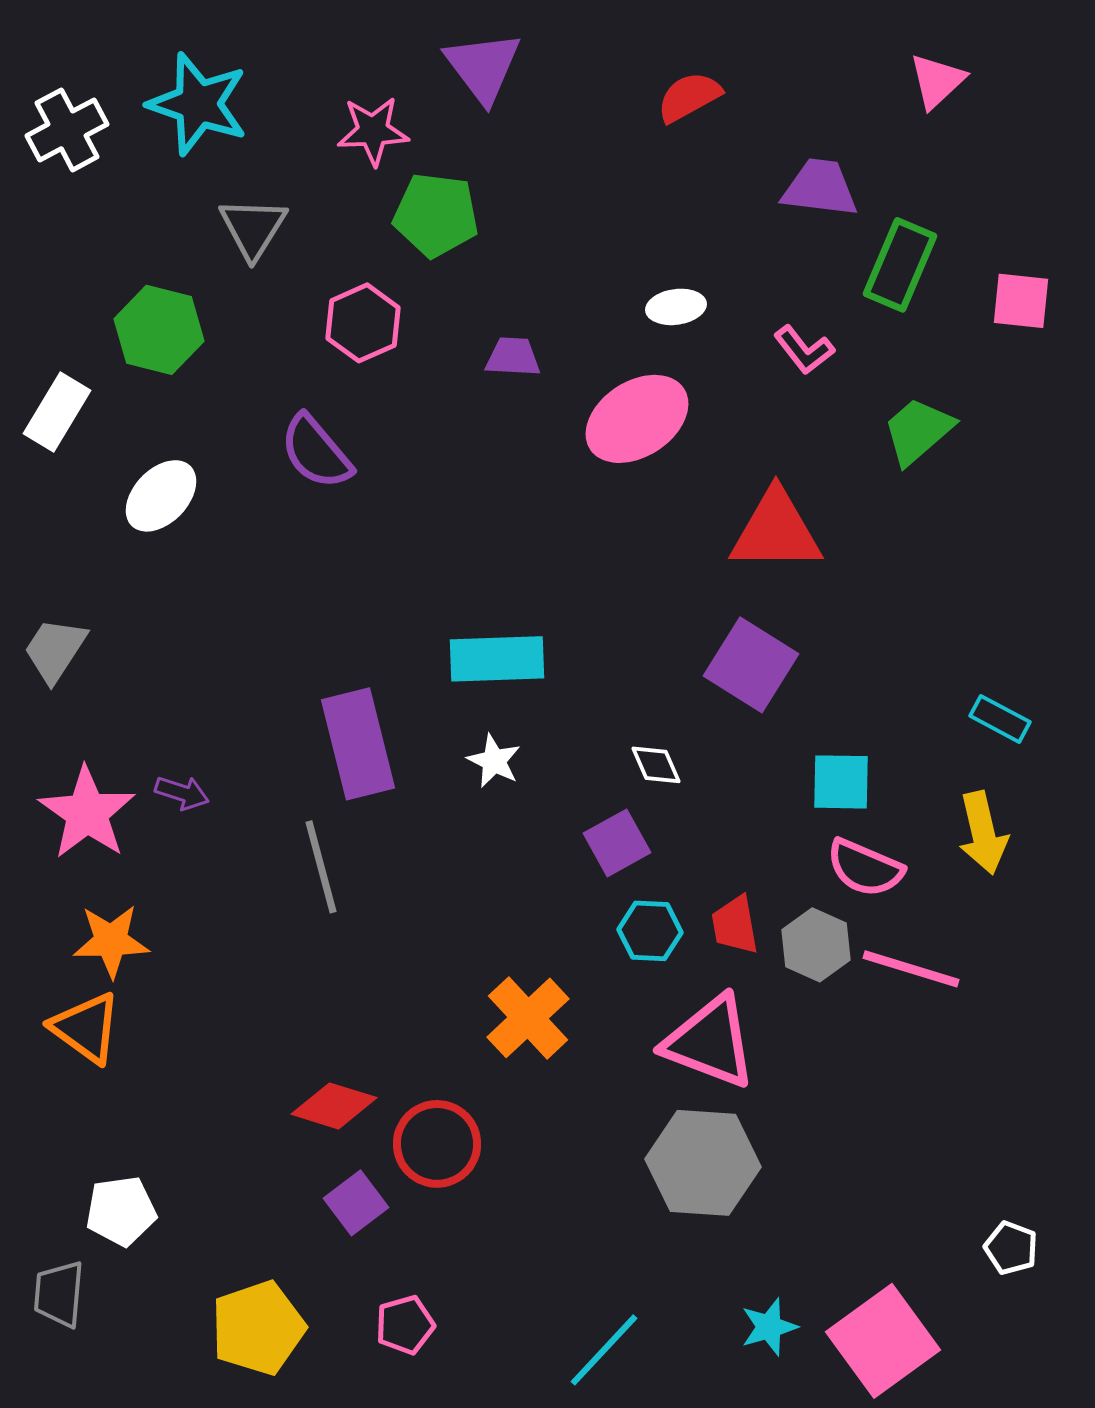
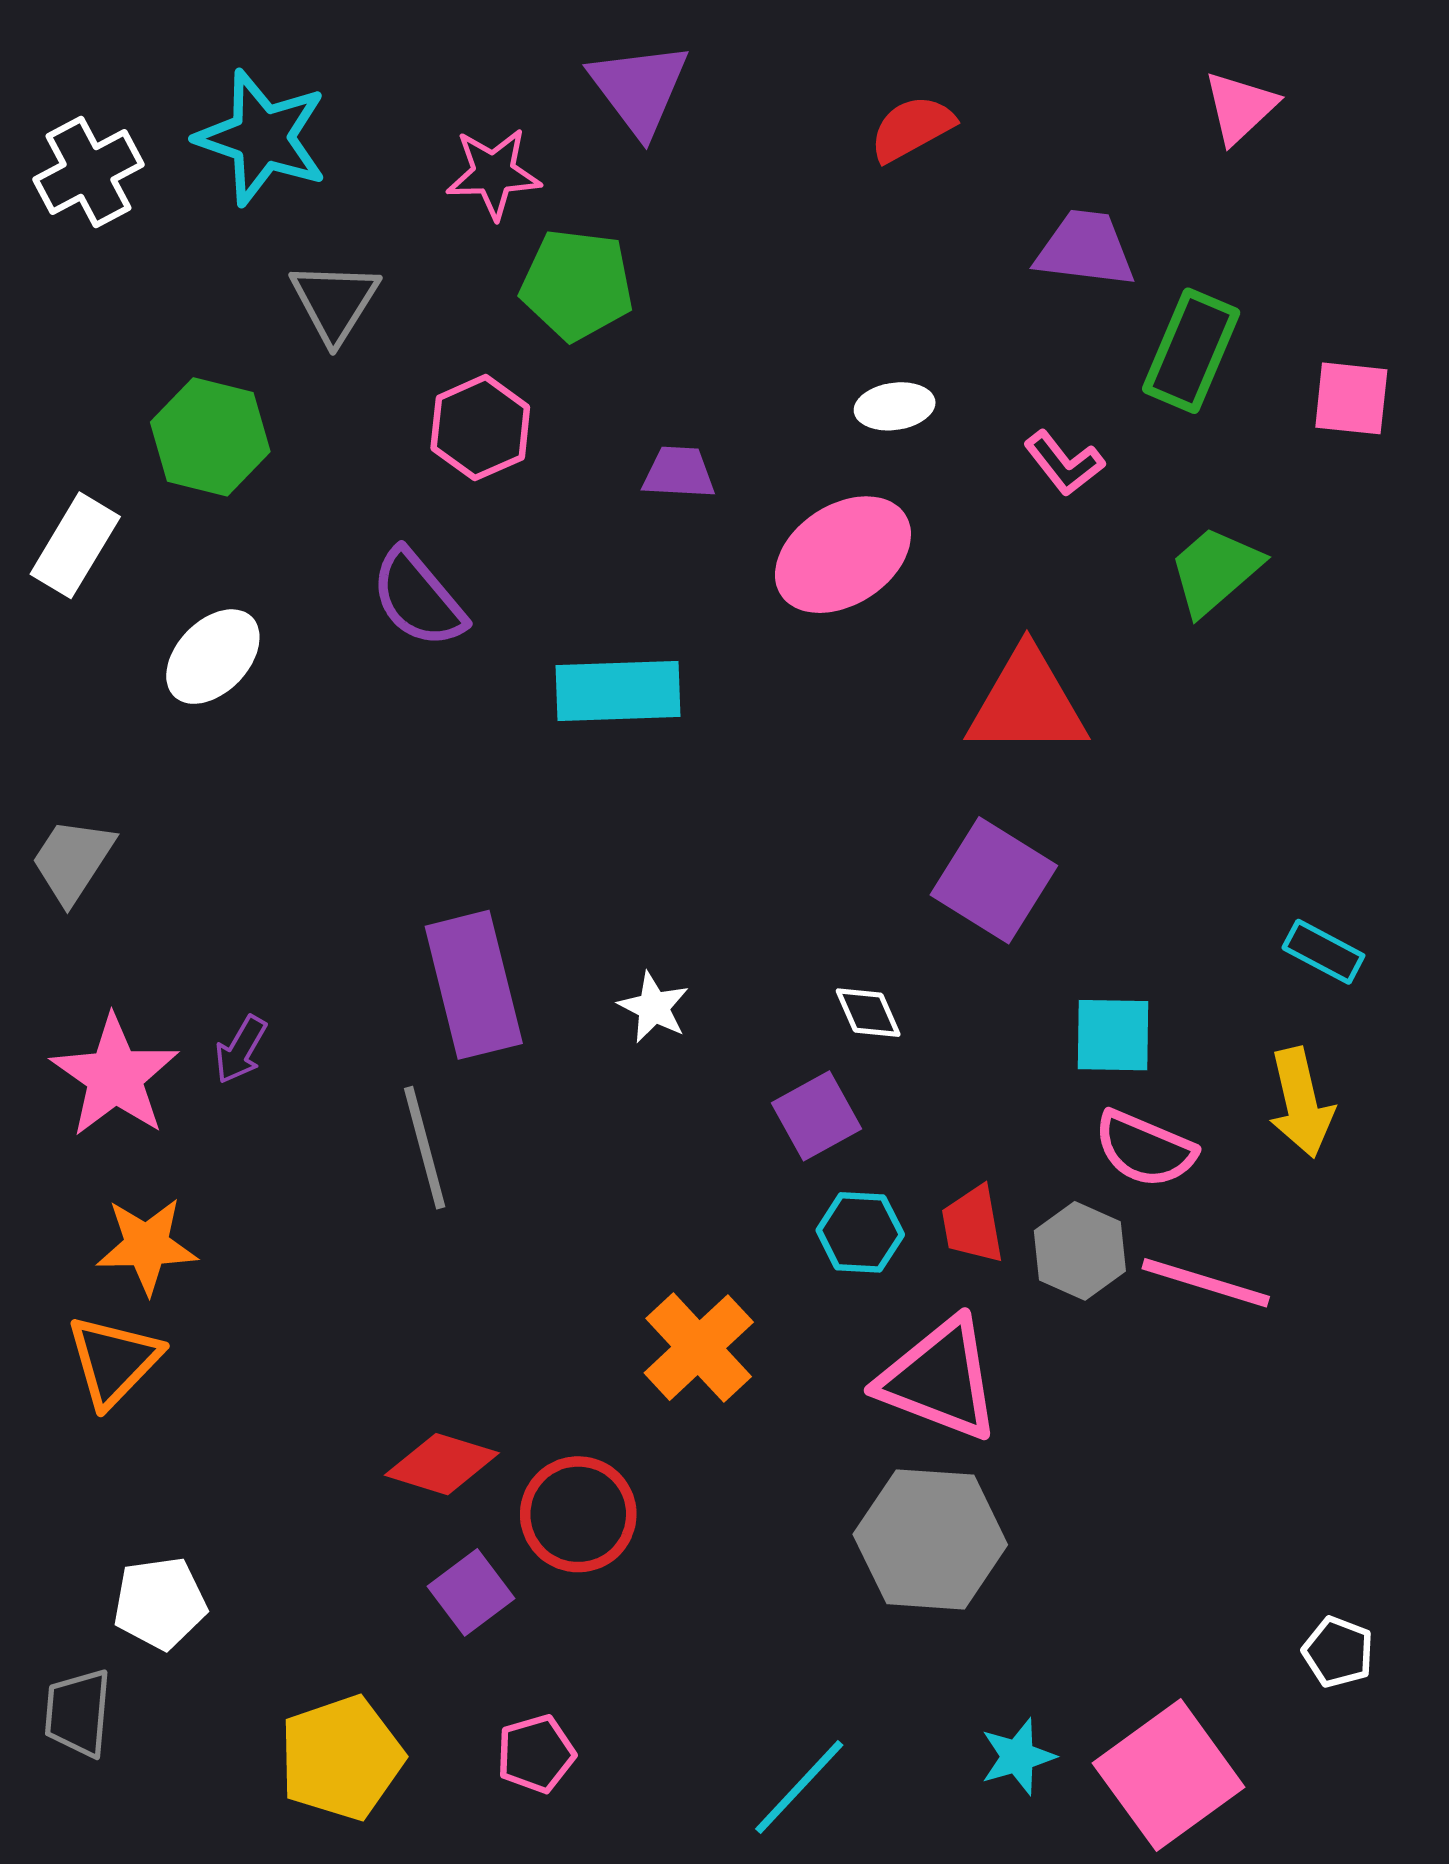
cyan rectangle: (497, 659) -> (618, 691), moved
purple arrow: (182, 793) -> (241, 1050), turned 102
orange triangle: (86, 1028) -> (114, 1361), turned 38

